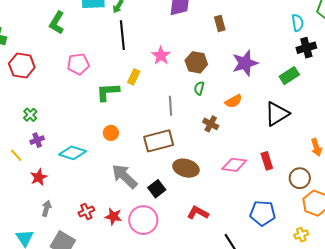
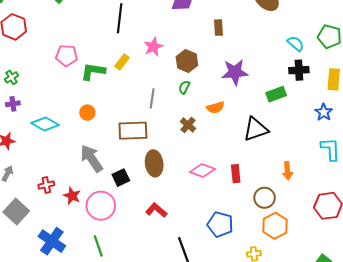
cyan semicircle: (298, 23) -> (296, 44), turned -54
pink pentagon: (78, 64) -> (67, 55), moved
brown ellipse: (186, 168) -> (154, 163), turned 55

